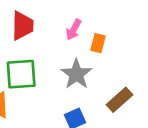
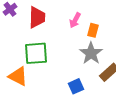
gray star: (76, 74) -> (91, 53), moved

